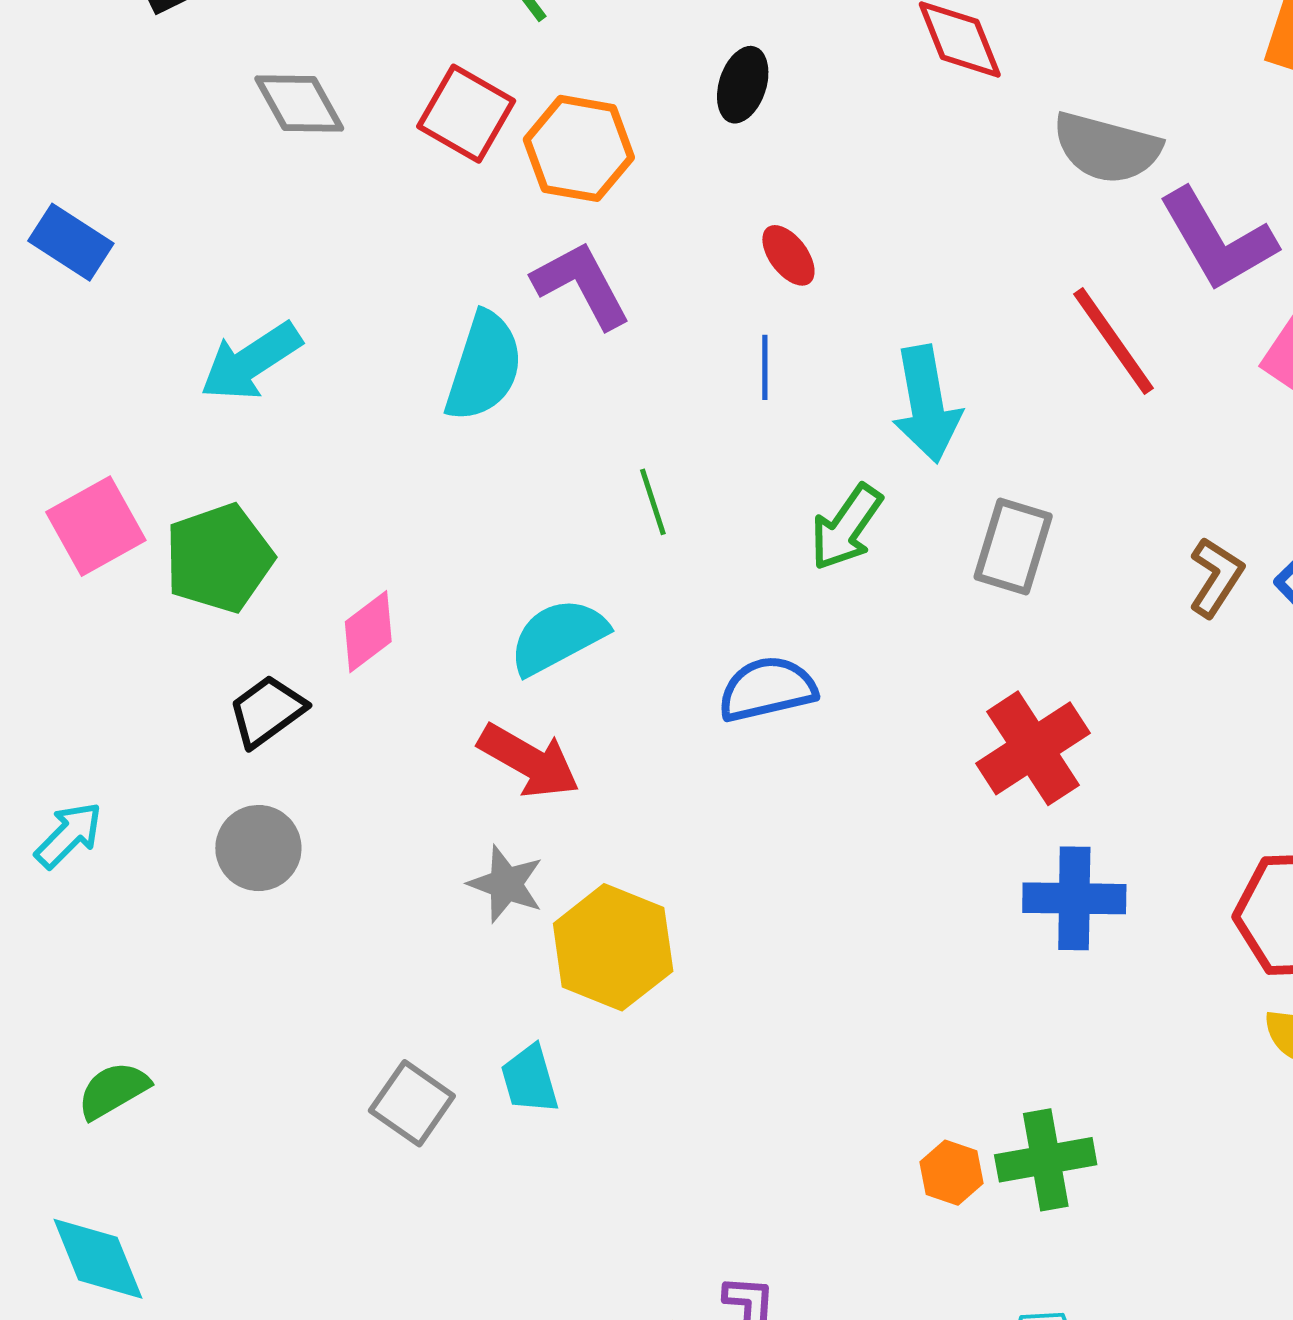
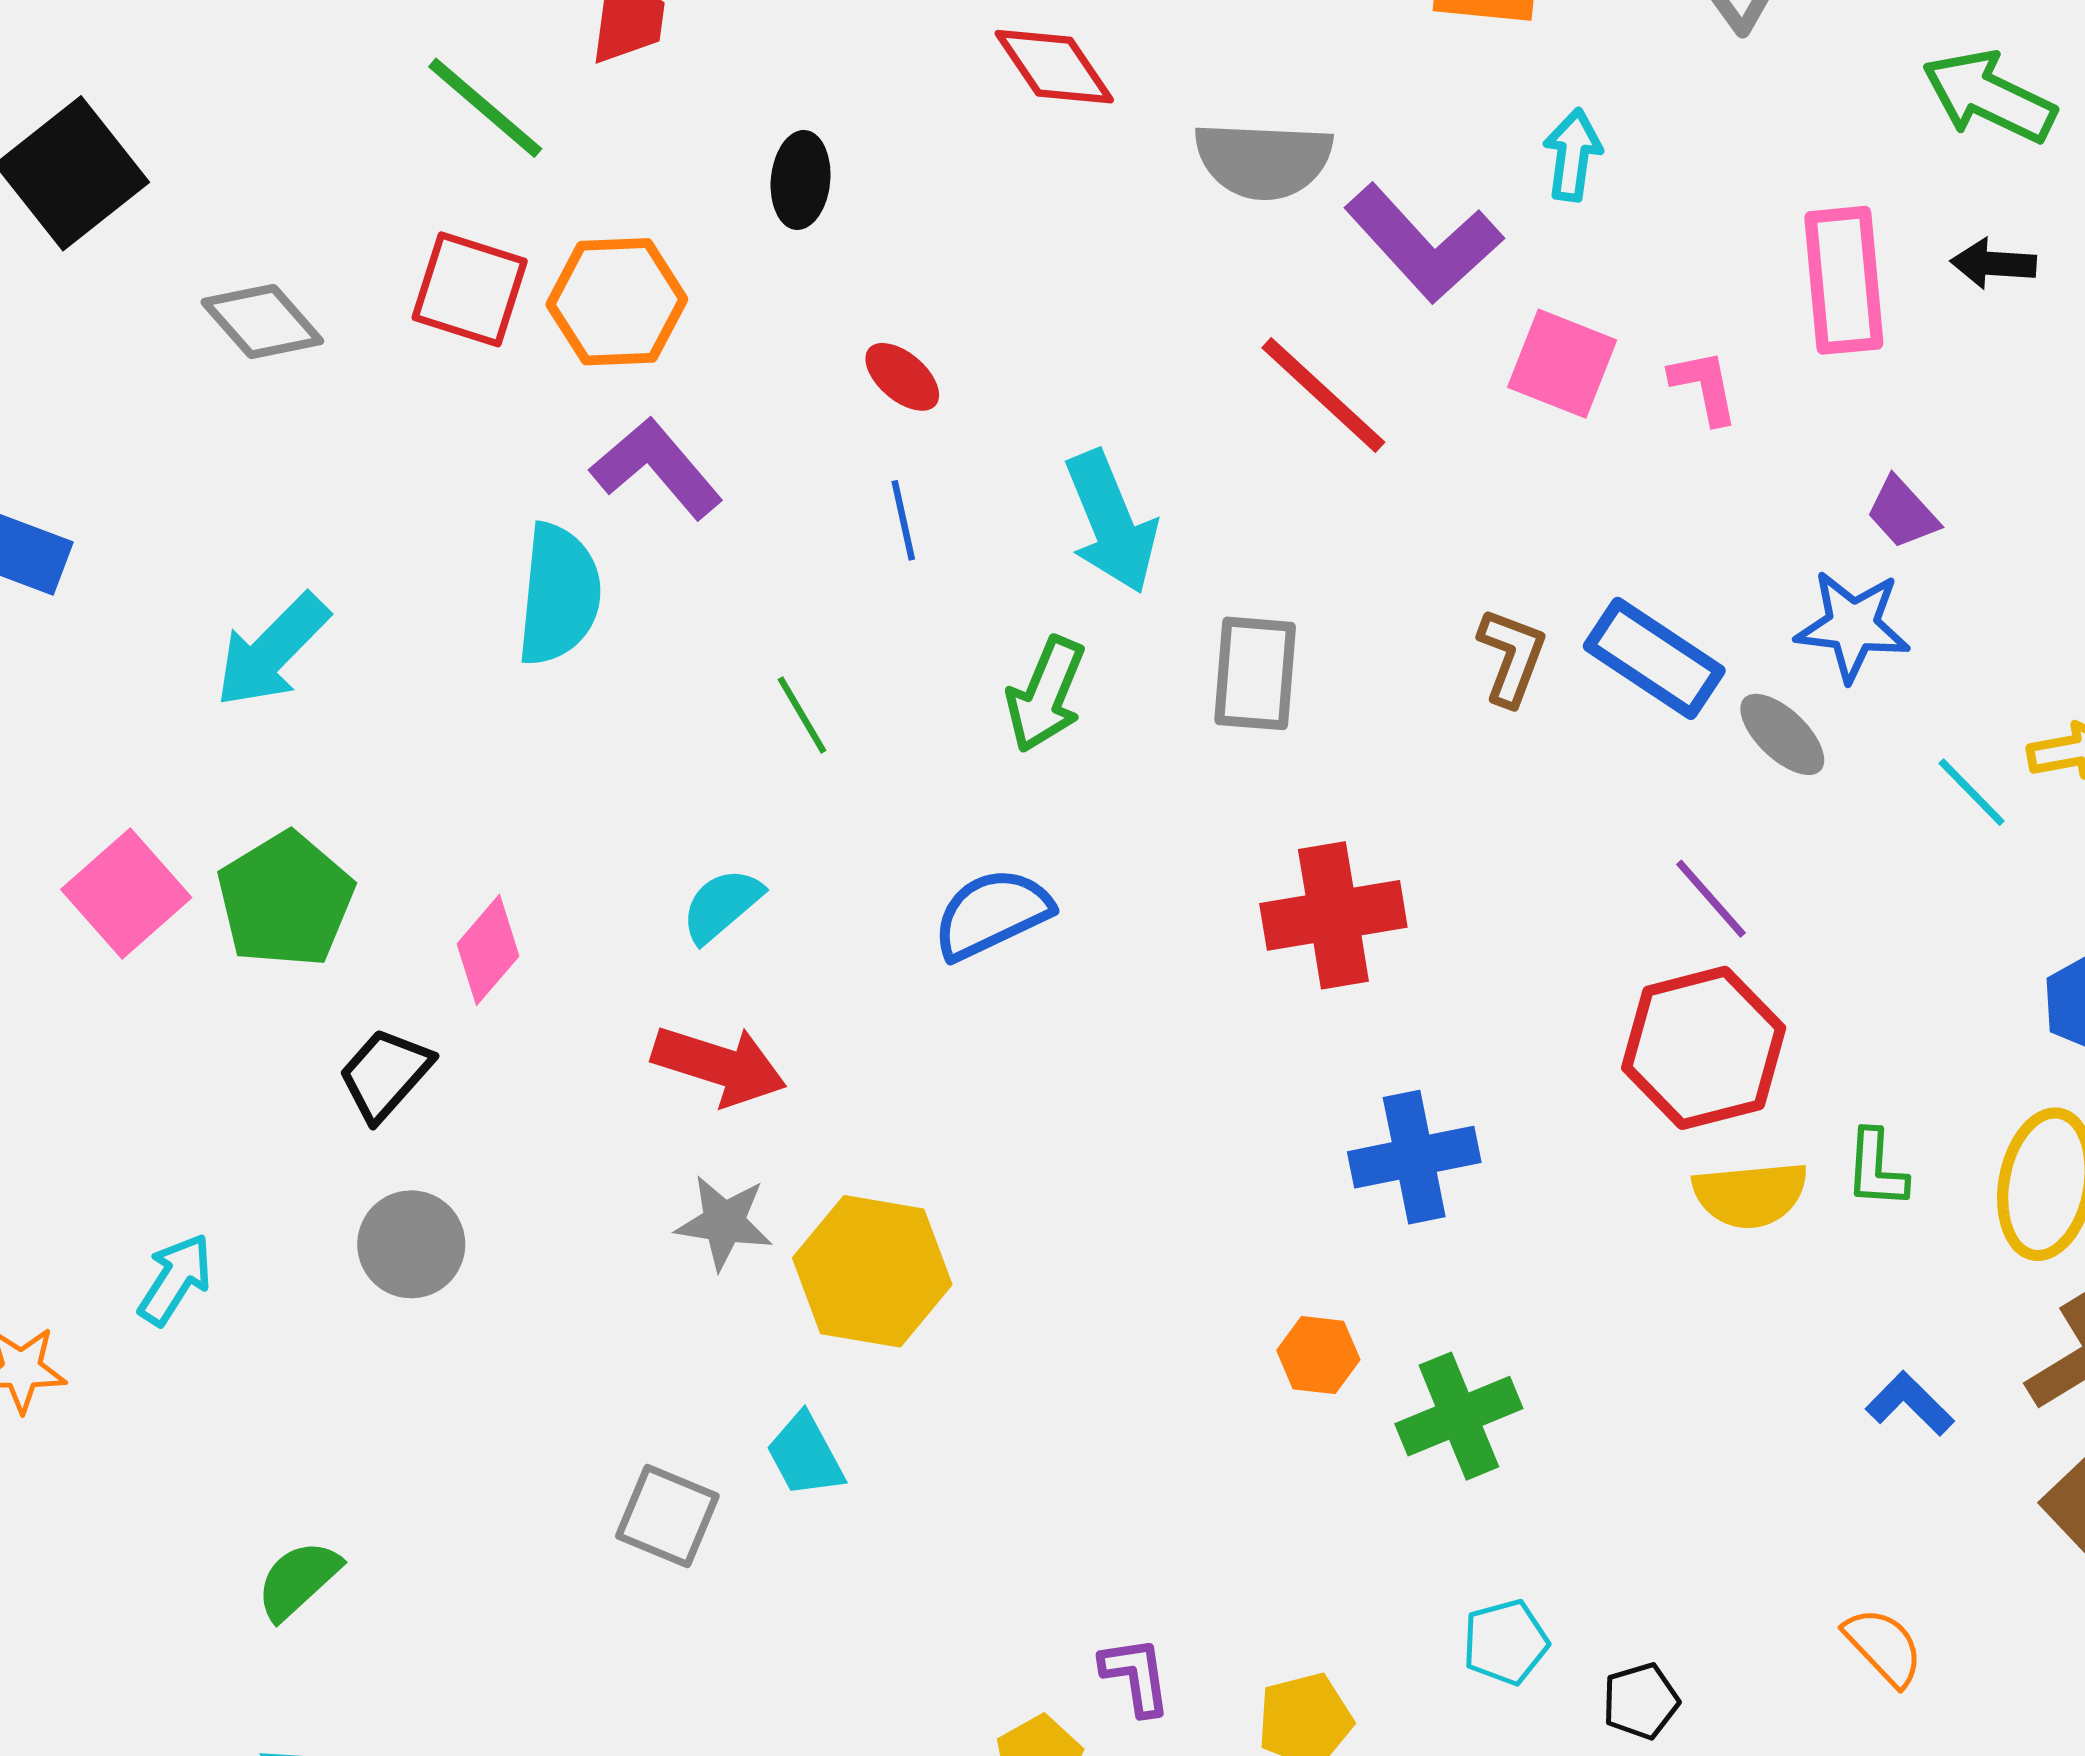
cyan semicircle: (558, 636) -> (722, 905), size x0.7
red cross: (1033, 748) -> (1333, 915), turned 36
blue cross: (1074, 898) -> (1414, 1157), moved
orange hexagon: (951, 1173) -> (1318, 1355), moved

